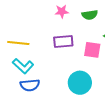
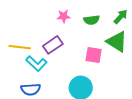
purple rectangle: (63, 42) -> (53, 45), moved, turned -30
cyan L-shape: (23, 66) -> (36, 64), moved

